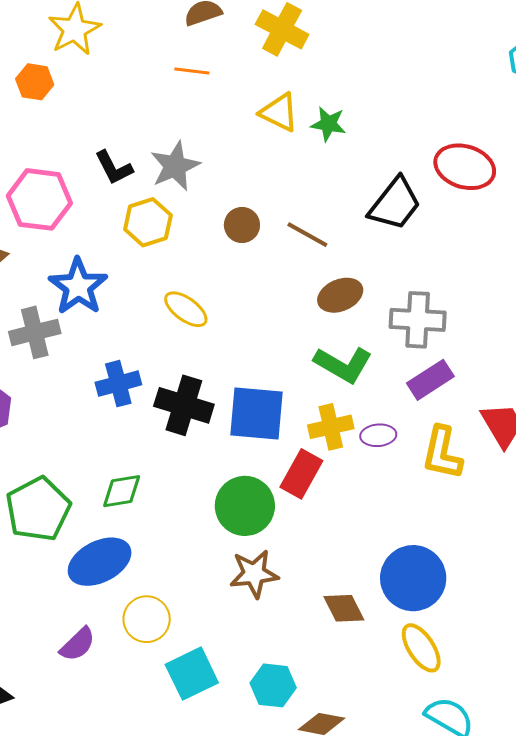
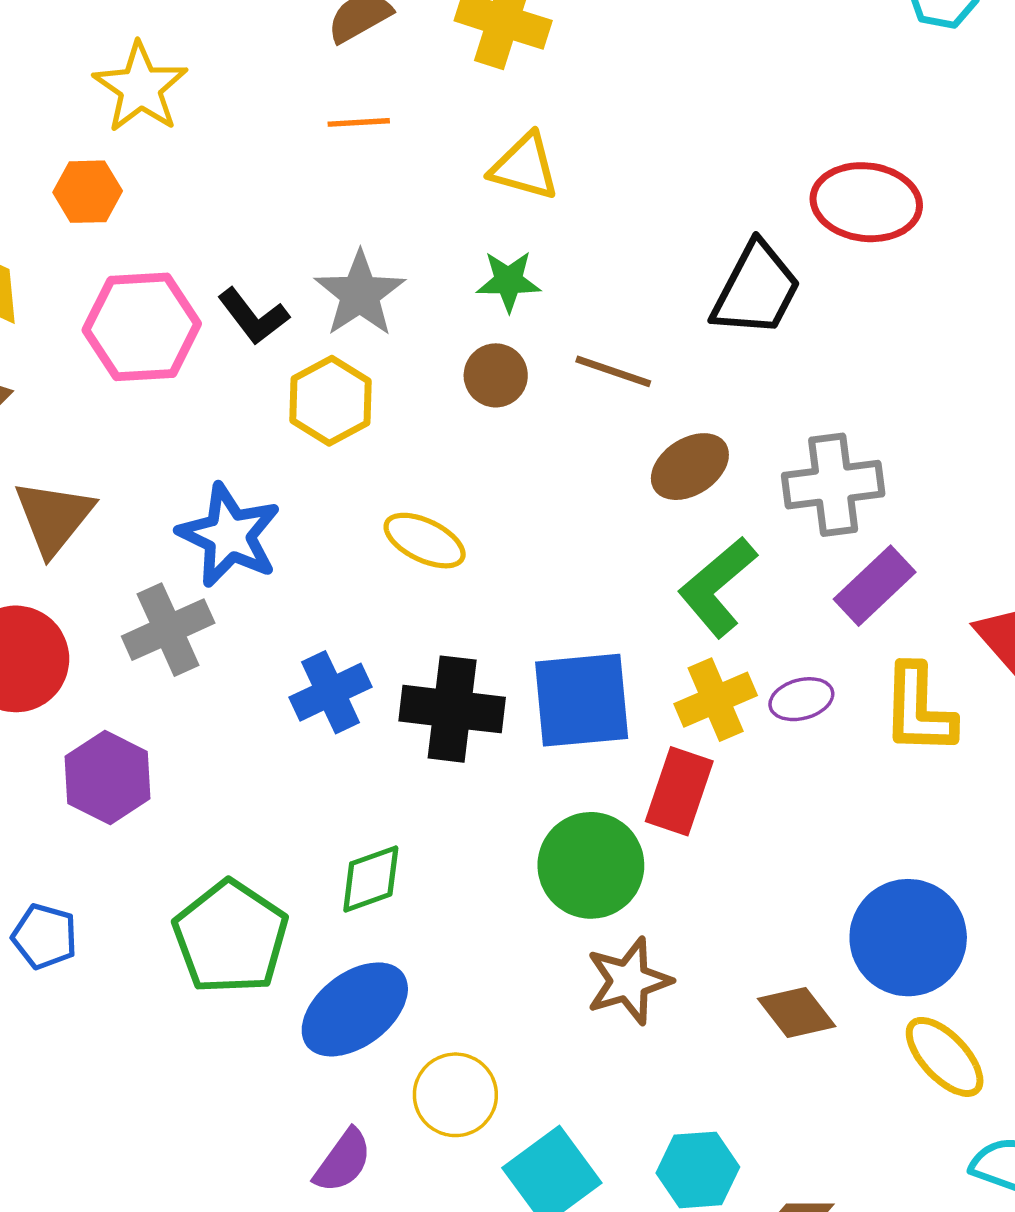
green star: (328, 124) -> (509, 281), moved
pink hexagon: (39, 199) -> (142, 327), moved
green L-shape: (343, 365) -> (717, 587), turned 120

